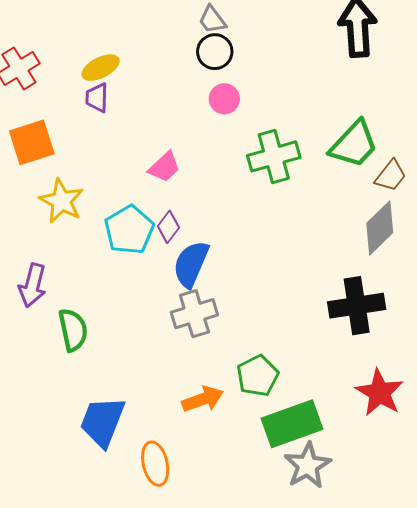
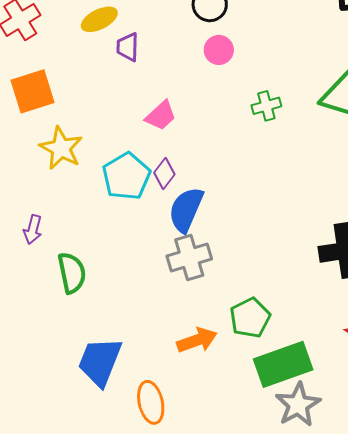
purple trapezoid: (97, 98) -> (128, 47), moved
green cross: (274, 156) -> (266, 106), size x0.6
purple arrow: (33, 285) -> (33, 230), size x0.7

